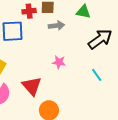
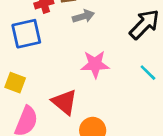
pink star: (59, 62) -> (95, 64), size x1.5

